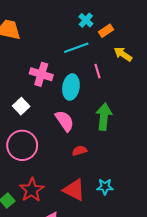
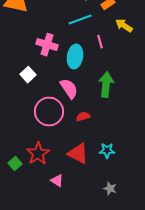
pink circle: (22, 145) -> (49, 112), moved

